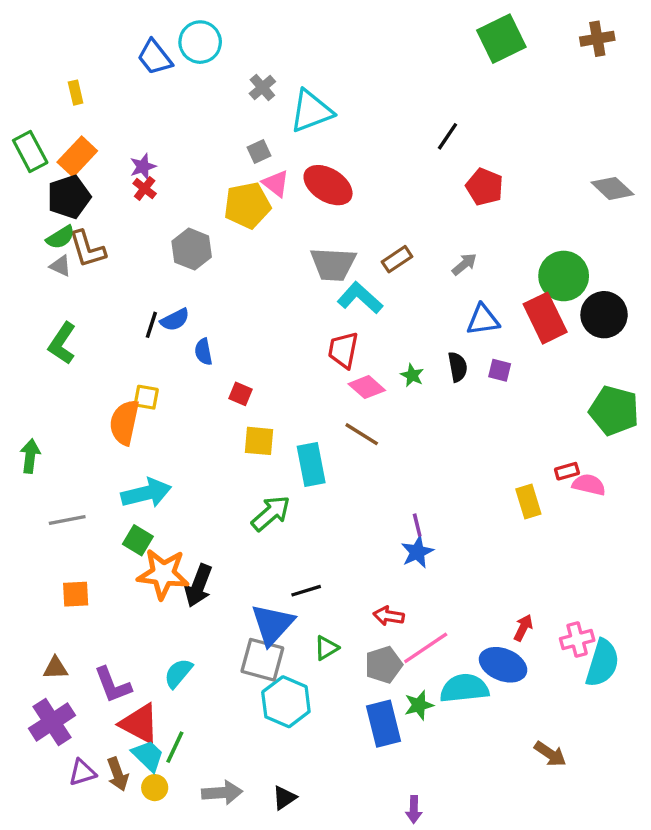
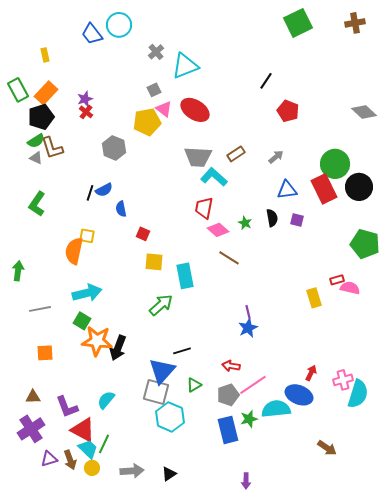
brown line: (362, 434) -> (229, 258), moved

